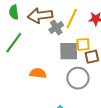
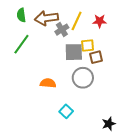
orange semicircle: (38, 73) -> (48, 83), moved

